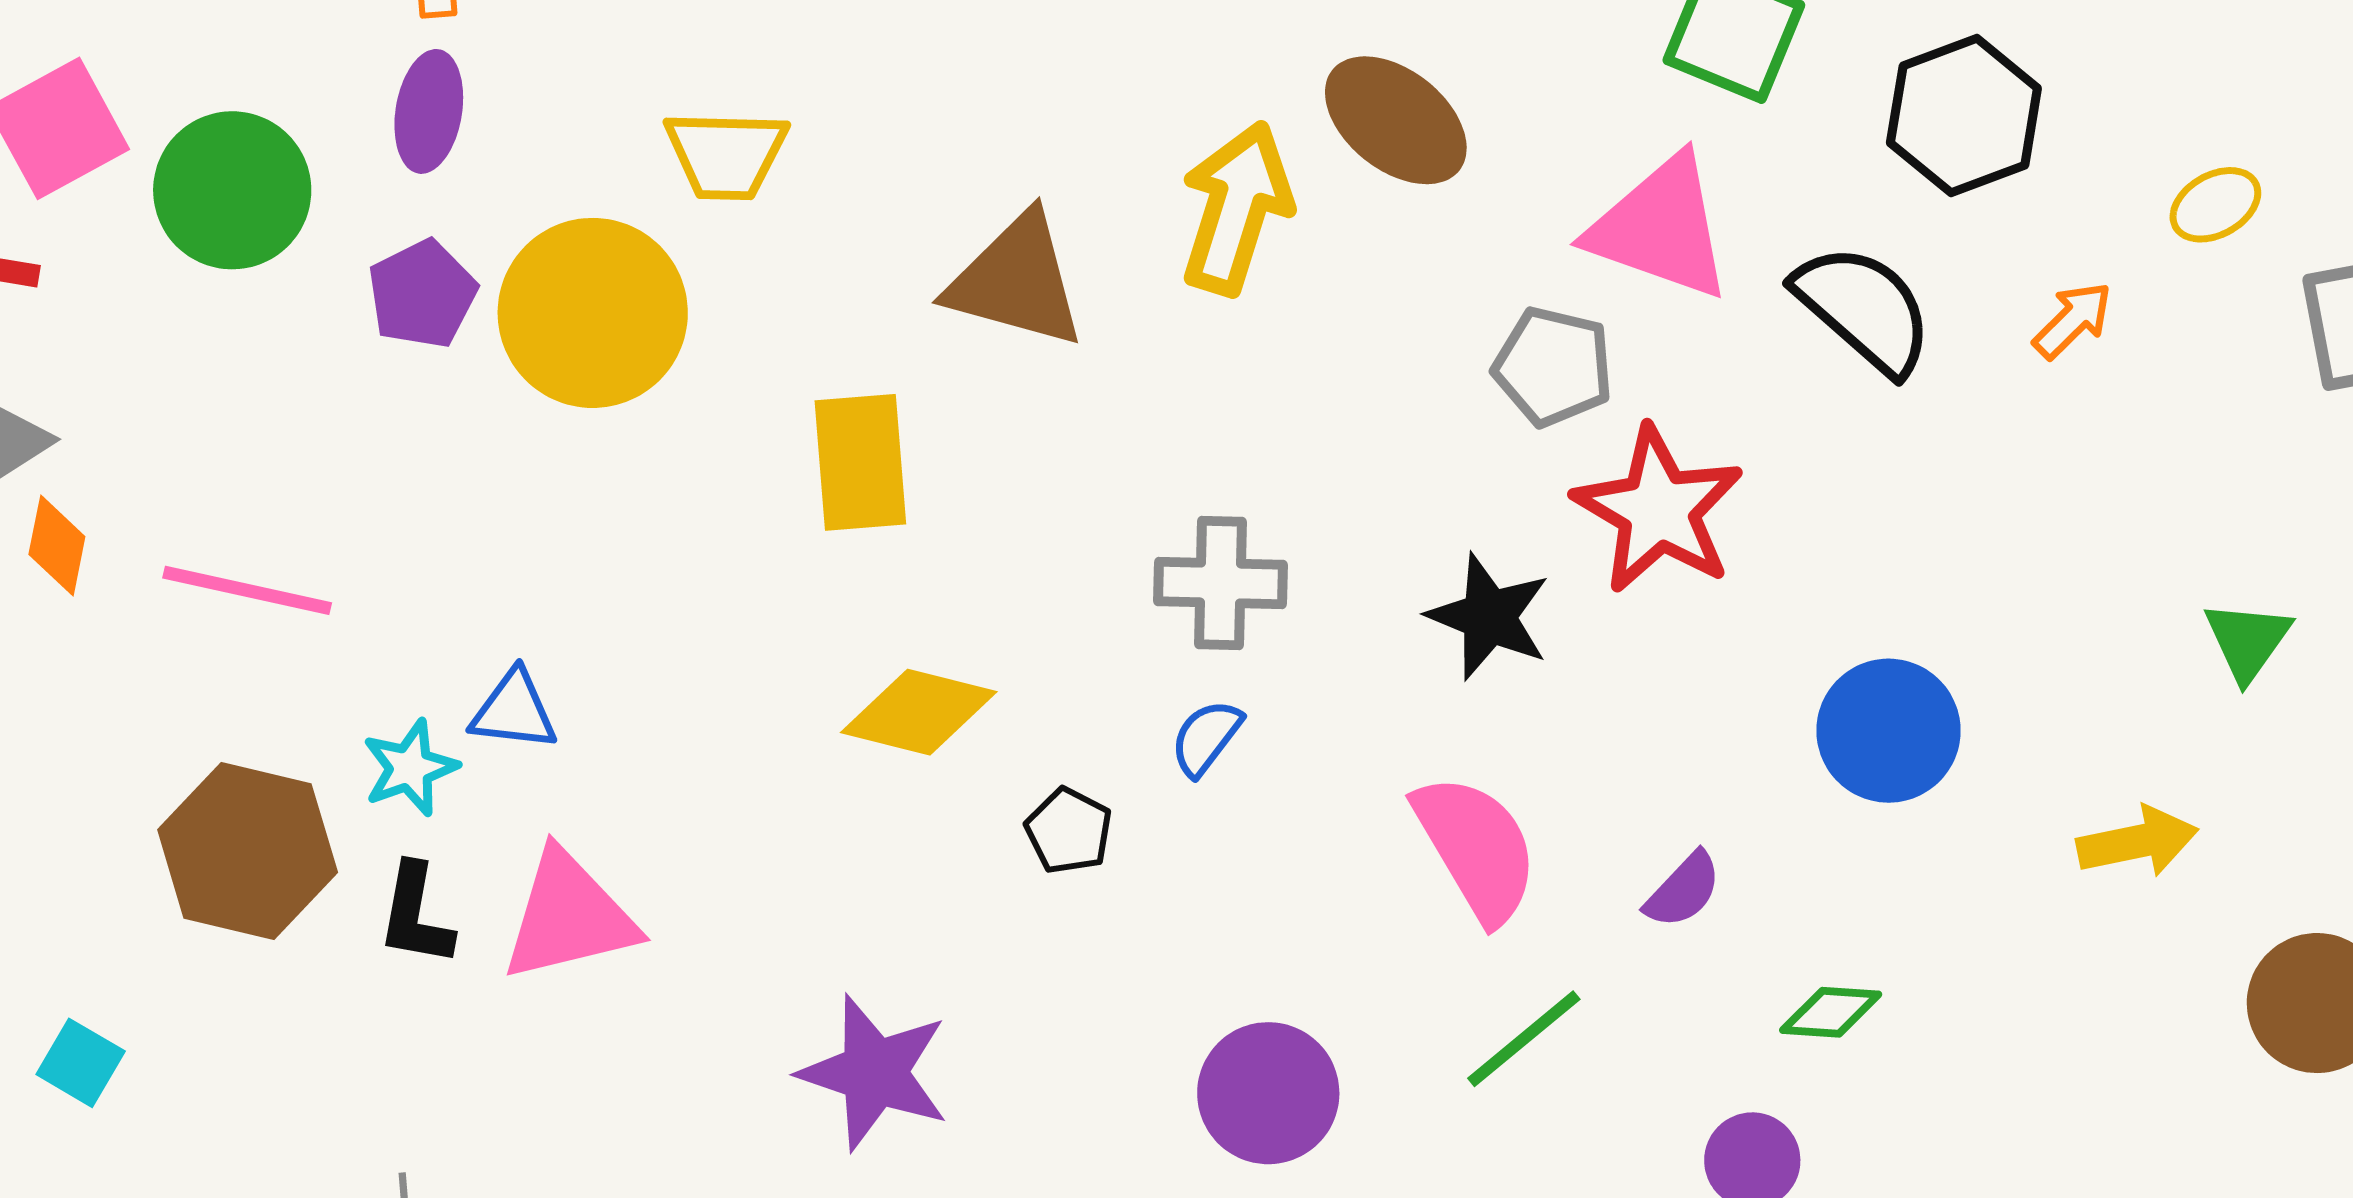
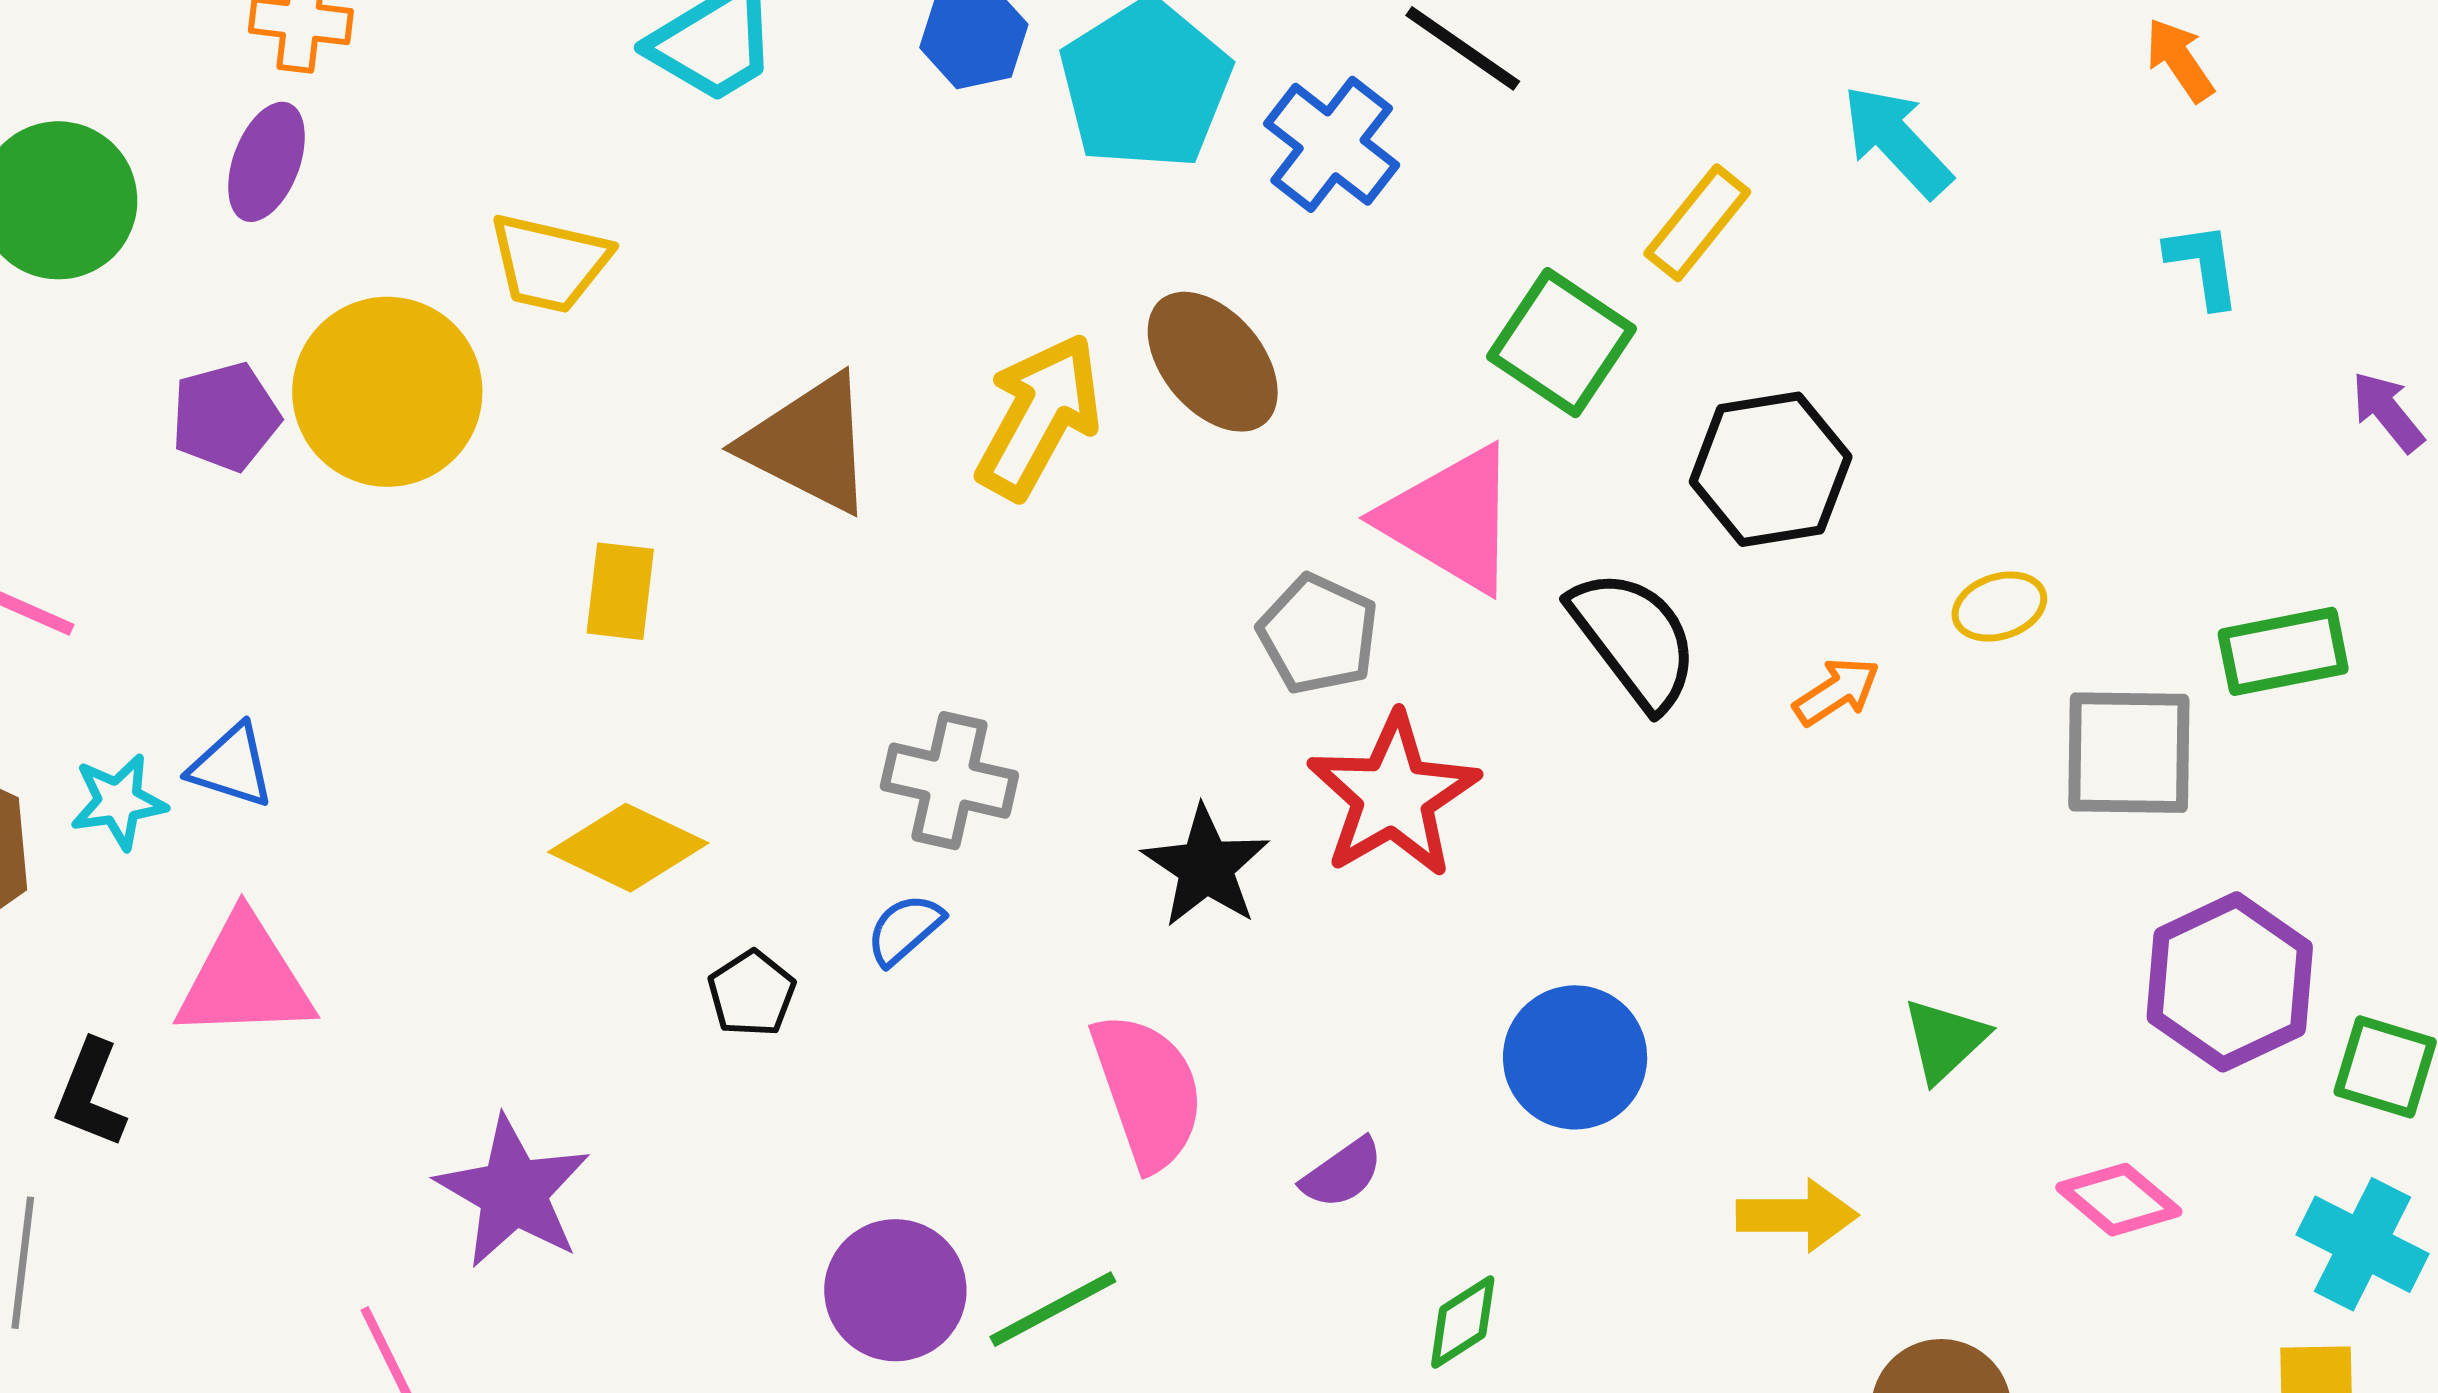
purple pentagon: (422, 294) -> (225, 417), moved
yellow rectangle: (860, 462) -> (620, 591), size x0.7
black L-shape: (416, 915) -> (90, 1094), moved
green diamond: (1831, 1012) -> (1463, 1322), turned -48
green line: (1524, 1039) -> (1053, 1309), moved

